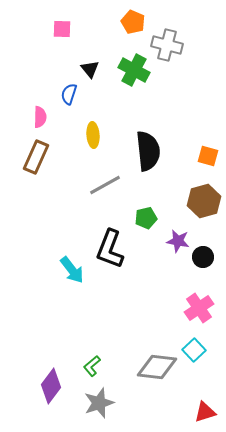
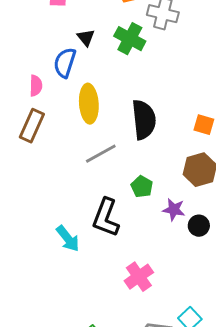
blue semicircle: (69, 94) -> (65, 63), size x1.4
yellow ellipse: (93, 135) -> (89, 104), size x1.5
green pentagon: (146, 218) -> (142, 187), turned -30
pink cross: (199, 308) -> (139, 277), moved

